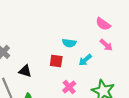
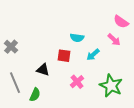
pink semicircle: (103, 24) -> (121, 22), moved
black triangle: (25, 71) -> (43, 70), moved

